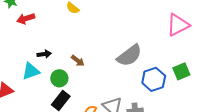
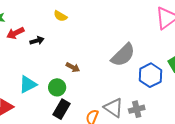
black arrow: (44, 54) -> (37, 41), moved

